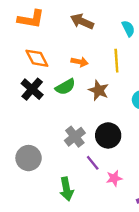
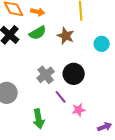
orange arrow: (80, 62) -> (38, 12), moved

